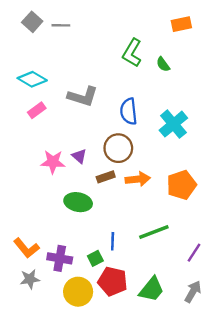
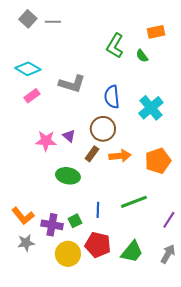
orange rectangle: (181, 24) -> (156, 32), moved
brown rectangle: (106, 177) -> (92, 154), turned -35
green square: (95, 258) -> (75, 221), moved

